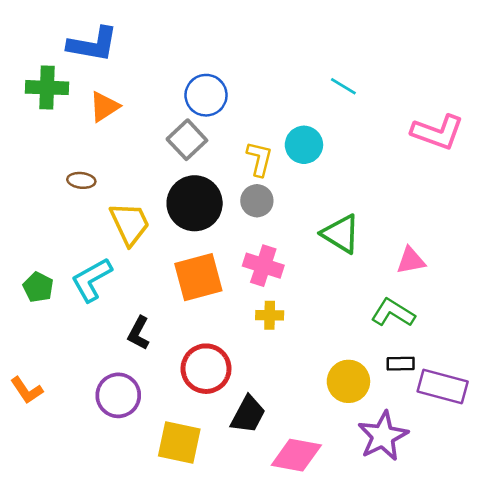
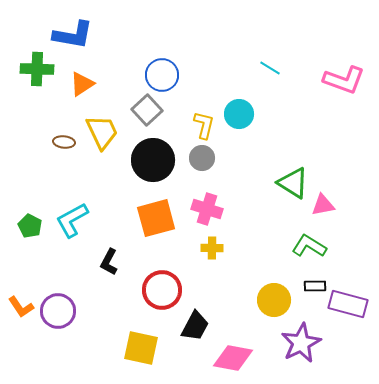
pink L-shape: (438, 132) -> (344, 80), moved
yellow trapezoid: (130, 224) -> (102, 132), moved
green triangle: (341, 234) -> (293, 183), moved
purple circle: (118, 395) -> (58, 311), moved

